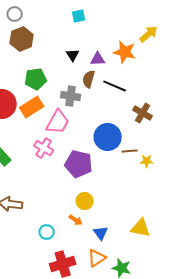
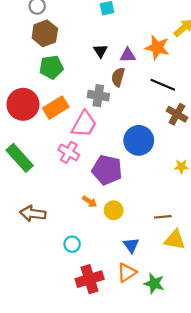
green pentagon: (36, 79) -> (51, 67), moved
black line: (115, 86) -> (163, 85), moved
brown line: (130, 151) -> (163, 217), moved
orange arrow: (76, 220) -> (90, 202), moved

